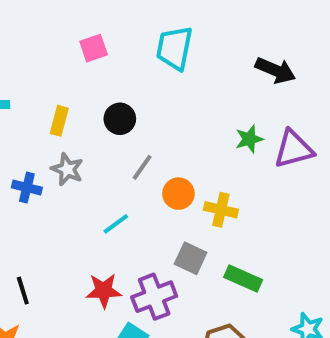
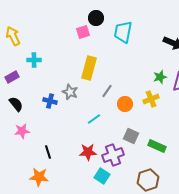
black circle: (120, 119) -> (96, 18), moved
yellow rectangle: (59, 121) -> (89, 68), moved, size x1.6
yellow cross: (221, 210) -> (151, 99), moved, turned -35

